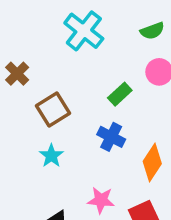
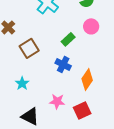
cyan star: (51, 156) -> (22, 83), moved

